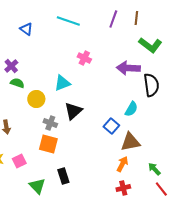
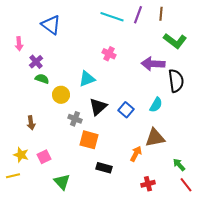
cyan line: (68, 21) -> (112, 17), moved
blue triangle: (26, 29) -> (51, 25), size x1.5
blue square: (111, 126) -> (126, 110), moved
orange square: (48, 144) -> (89, 140), moved
orange arrow: (122, 164) -> (136, 154), moved
black rectangle: (63, 176) -> (104, 168), moved, turned -56

